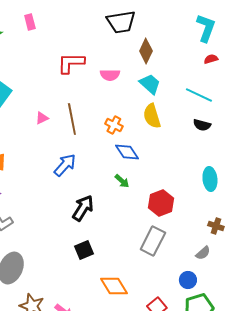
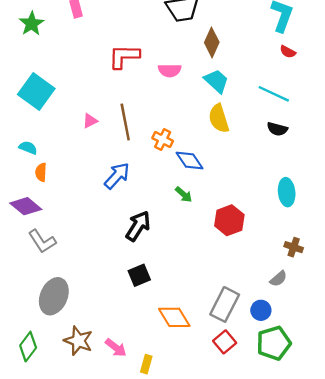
red semicircle: (211, 59) -> (288, 52), turned -136
orange cross: (114, 125) -> (163, 139), moved
gray rectangle: (153, 241) -> (225, 304), moved

